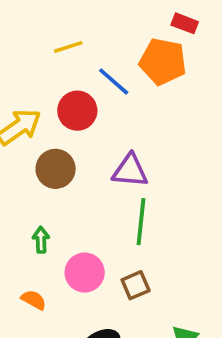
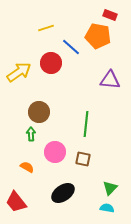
brown circle: (56, 169) -> (39, 112), moved
purple triangle: (130, 171) -> (110, 80), moved
brown square: (136, 285) -> (83, 159), turned 35

